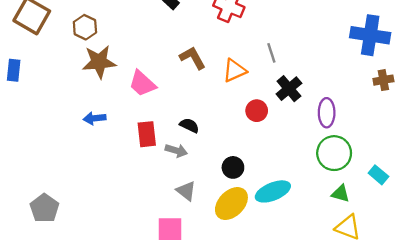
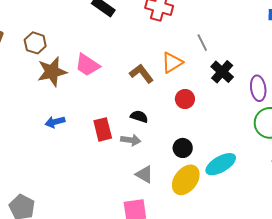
brown L-shape: (193, 58) -> (141, 74), moved
pink trapezoid: (142, 84) -> (87, 65), moved
red circle: (257, 111) -> (185, 99), moved

